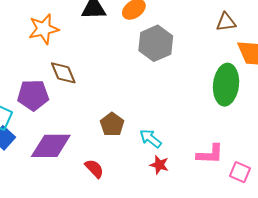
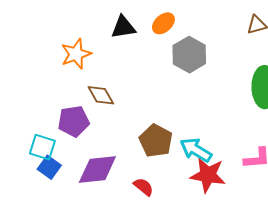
brown pentagon: (112, 124) -> (156, 141), size x1.4
cyan arrow: (151, 138) -> (196, 150), size x1.4
red star: (159, 165) -> (208, 175), size x1.8

